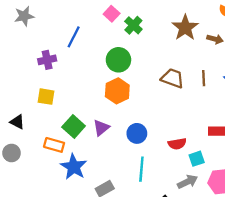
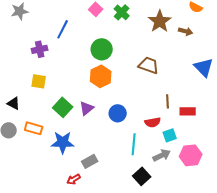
green cross: (133, 25) -> (122, 12), moved
brown line: (204, 78) -> (168, 101), moved
orange rectangle: (54, 145) -> (34, 128), moved
blue star: (74, 167) -> (63, 142), turned -30
cyan line: (141, 169) -> (134, 144), moved

